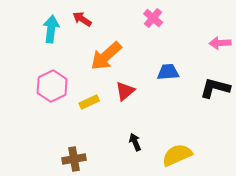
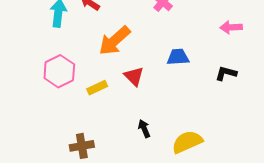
black L-shape: (215, 88) -> (226, 73), size x0.7
red triangle: (125, 91) -> (134, 76), turned -35

